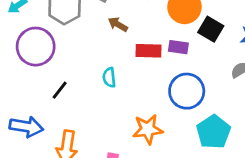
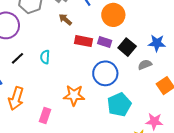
black square: (211, 29) -> (127, 47), moved
cyan semicircle: (109, 77) -> (45, 57), moved

